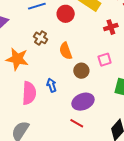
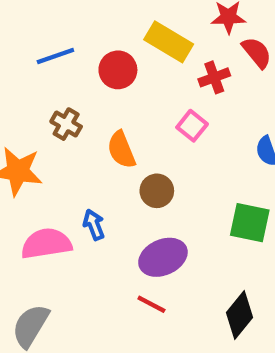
red cross: (111, 27) -> (214, 77), moved
pink square: (105, 60) -> (192, 126), moved, turned -32
pink semicircle: (29, 93) -> (46, 244), turned -100

